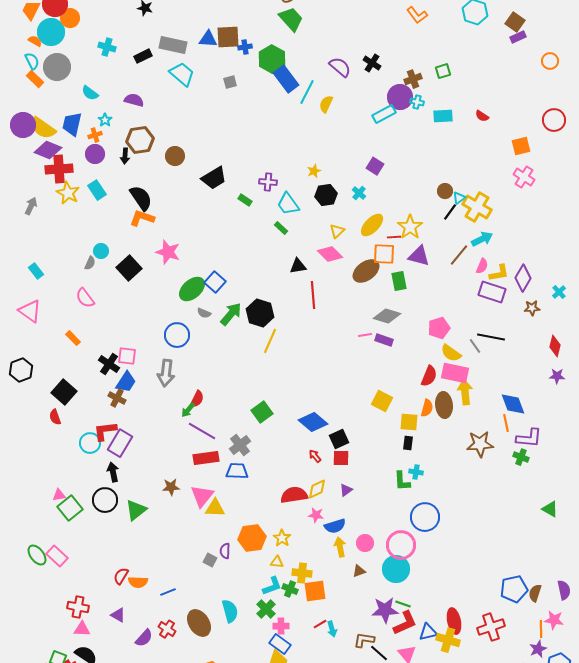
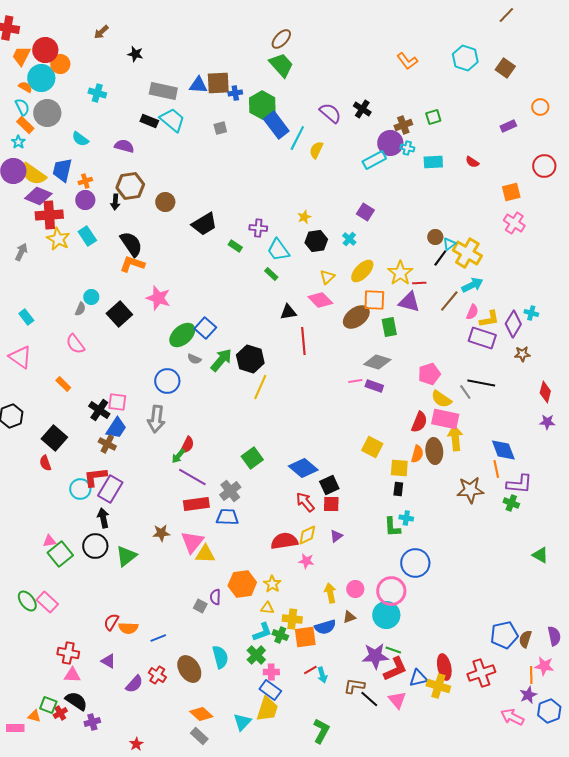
purple rectangle: (518, 37) -> (508, 126), moved
black rectangle: (143, 56) -> (149, 121), moved, turned 48
cyan star: (105, 120) -> (18, 142), moved
red line: (394, 237) -> (419, 283), moved
cyan cross: (559, 292) -> (531, 313), moved, turned -32
red arrow: (315, 456) -> (305, 502), size x1.5
blue semicircle: (335, 526) -> (325, 627), moved

